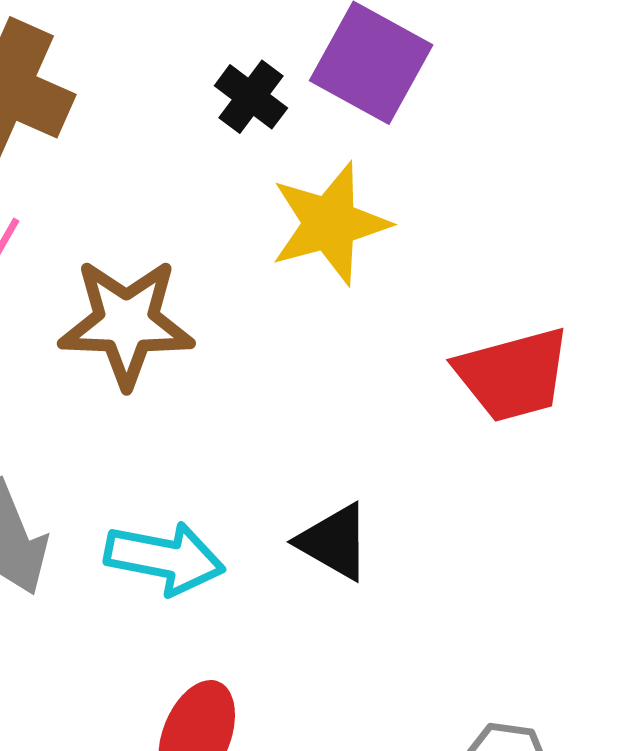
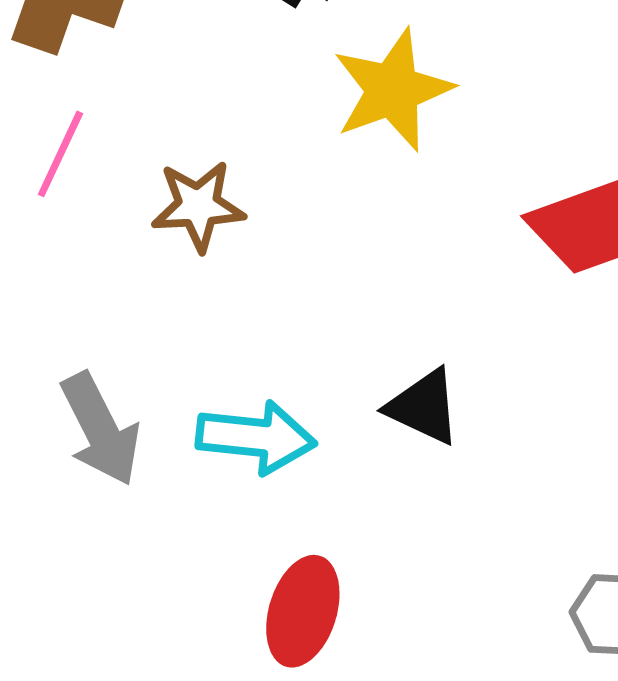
brown star: (126, 323) -> (198, 206), size x0.7

